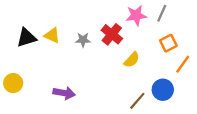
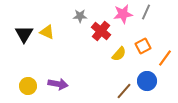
black triangle: (26, 38) -> (24, 34), turned -42
gray star: (83, 40) -> (80, 16), moved
orange square: (168, 43) -> (143, 46), moved
yellow circle: (13, 83) -> (28, 86), moved

